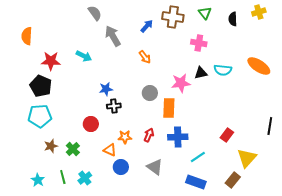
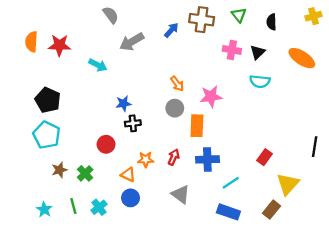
yellow cross: (259, 12) -> (313, 16), moved
gray arrow: (113, 36) -> (132, 42), turned -90
orange arrow: (145, 57) -> (177, 84), moved
red star: (51, 61) -> (59, 45), moved
orange ellipse: (259, 66) -> (302, 58), moved
black triangle: (201, 73) -> (258, 52), moved, turned -32
cyan pentagon: (40, 116) -> (47, 135), turned 30
blue circle: (121, 167) -> (131, 198), moved

